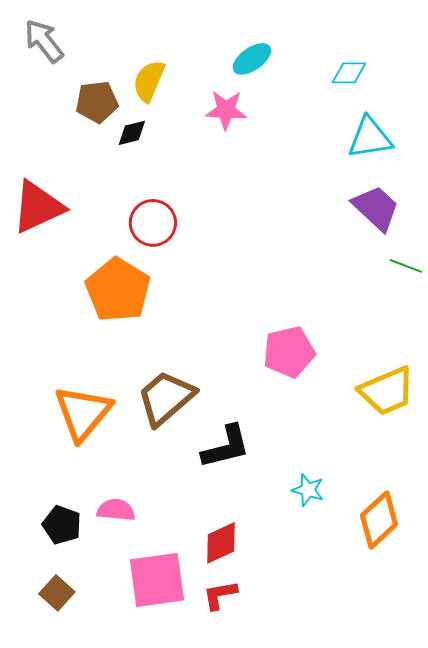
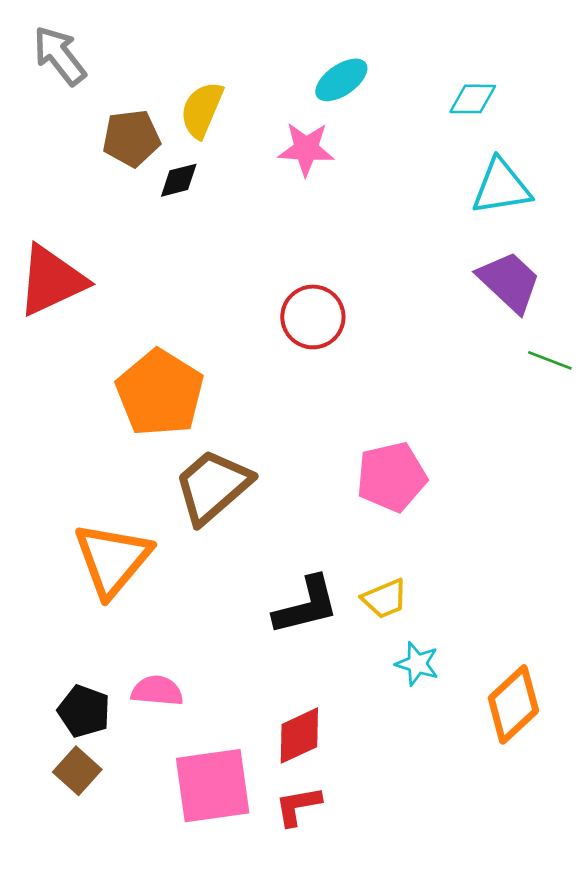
red circle: (153, 223) -> (313, 317), moved
yellow trapezoid: (387, 391) -> (385, 599), moved, size x0.6
brown trapezoid: (166, 398) -> (213, 486), moved
brown square: (57, 593) -> (77, 771), moved

